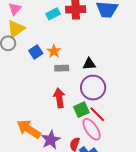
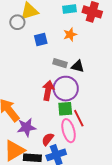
orange star: (54, 51) -> (70, 34), moved
black triangle: (89, 64) -> (78, 66), moved
purple circle: (93, 88) -> (66, 89), moved

